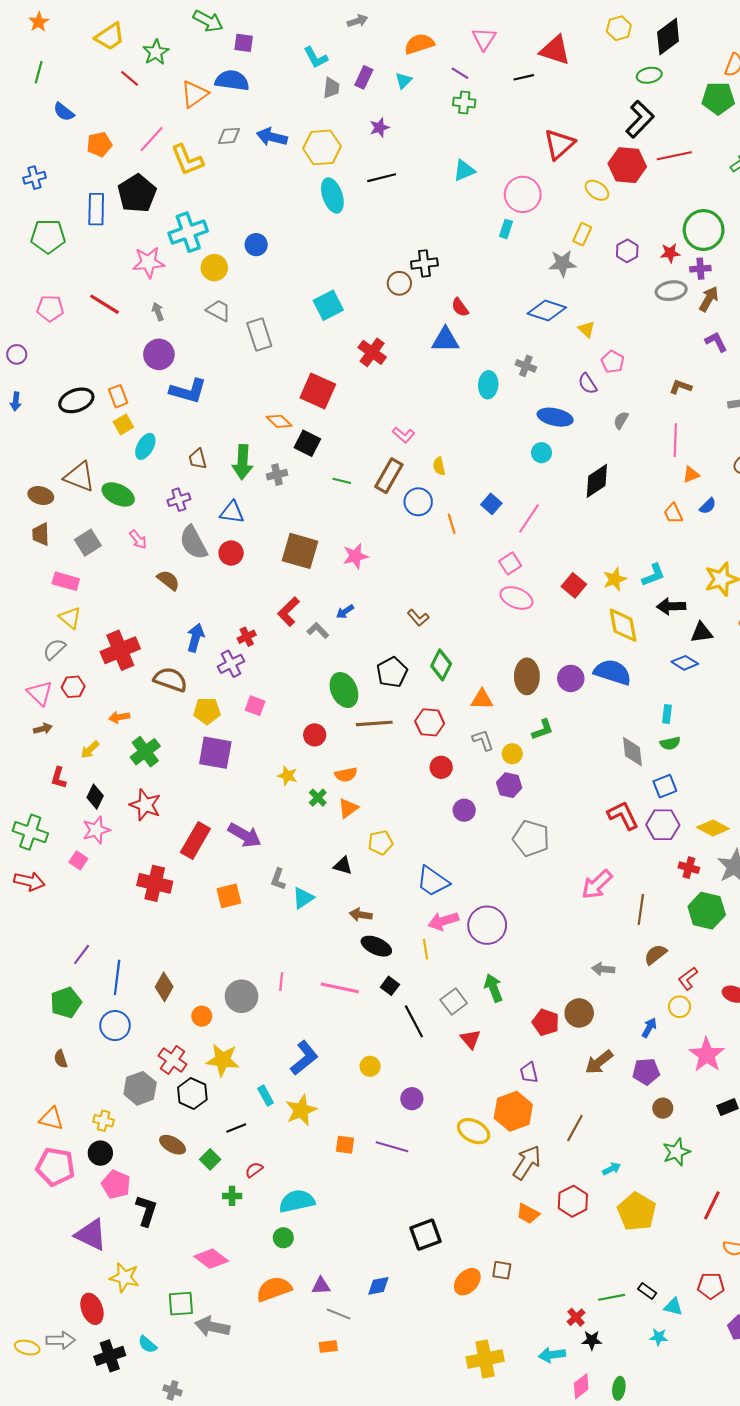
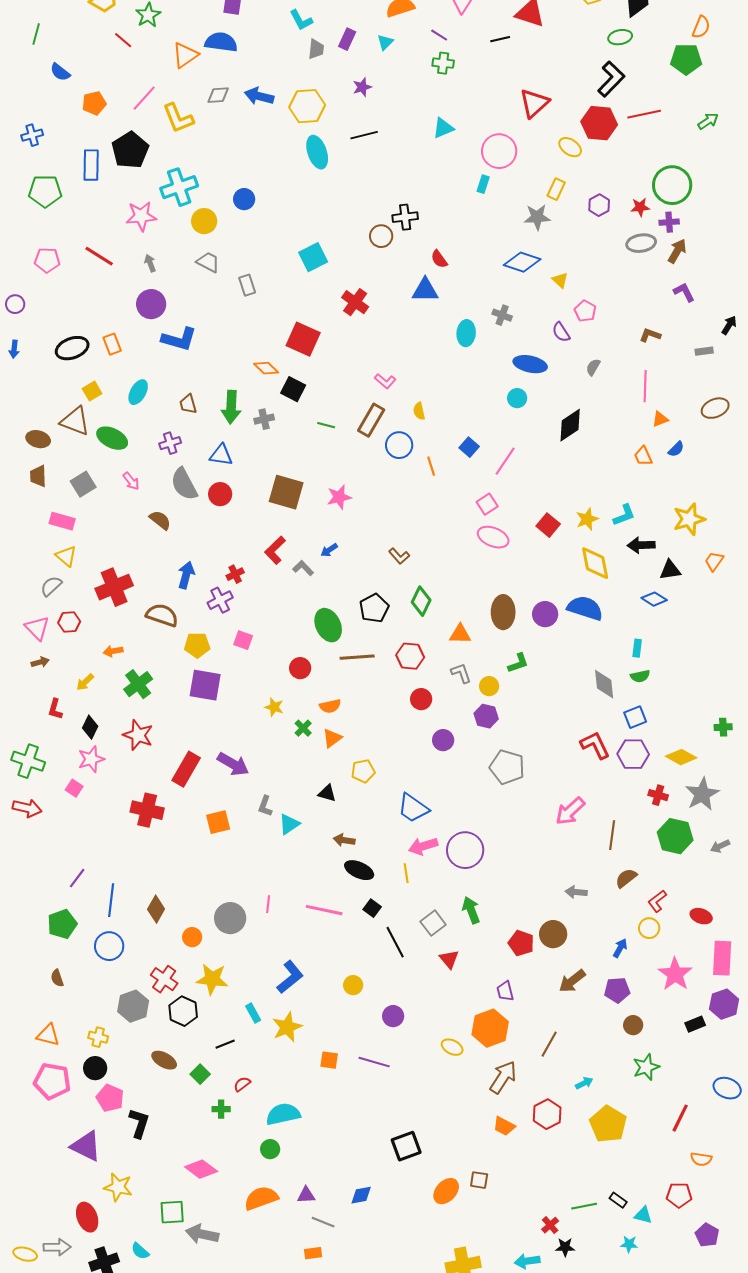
gray rectangle: (259, 335) -> (247, 285), size x0.7
yellow square: (123, 424) -> (92, 391), moved
yellow ellipse: (474, 1131) -> (452, 1047), size x0.7

